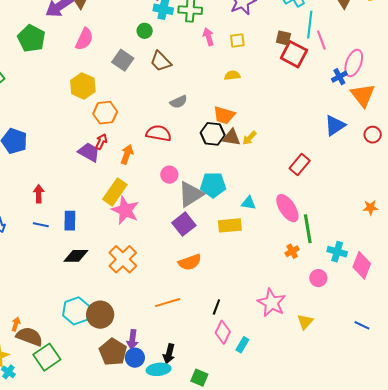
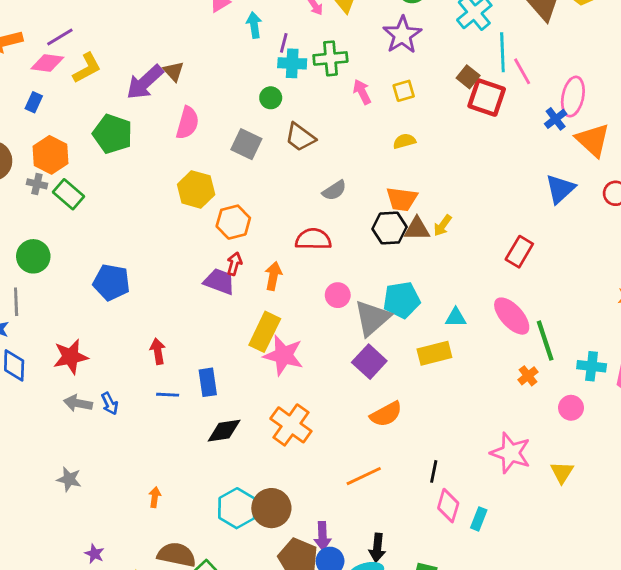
brown square: (283, 38) -> (468, 77), turned 35
orange arrow: (16, 324) -> (155, 497), moved

